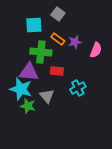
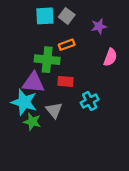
cyan square: (34, 25) -> (45, 16), moved
orange rectangle: (58, 39) -> (67, 45), turned -56
purple star: (75, 42) -> (99, 26), moved

